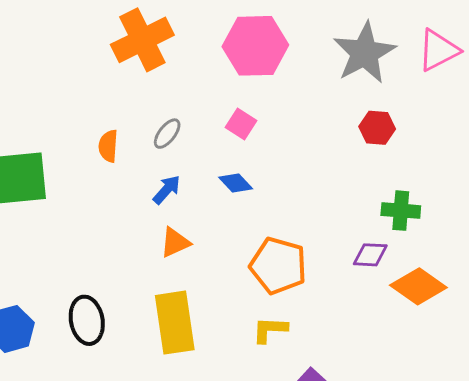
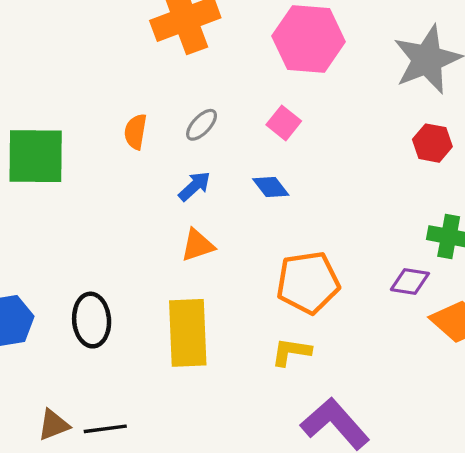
orange pentagon: (278, 266) -> (308, 283), turned -30

